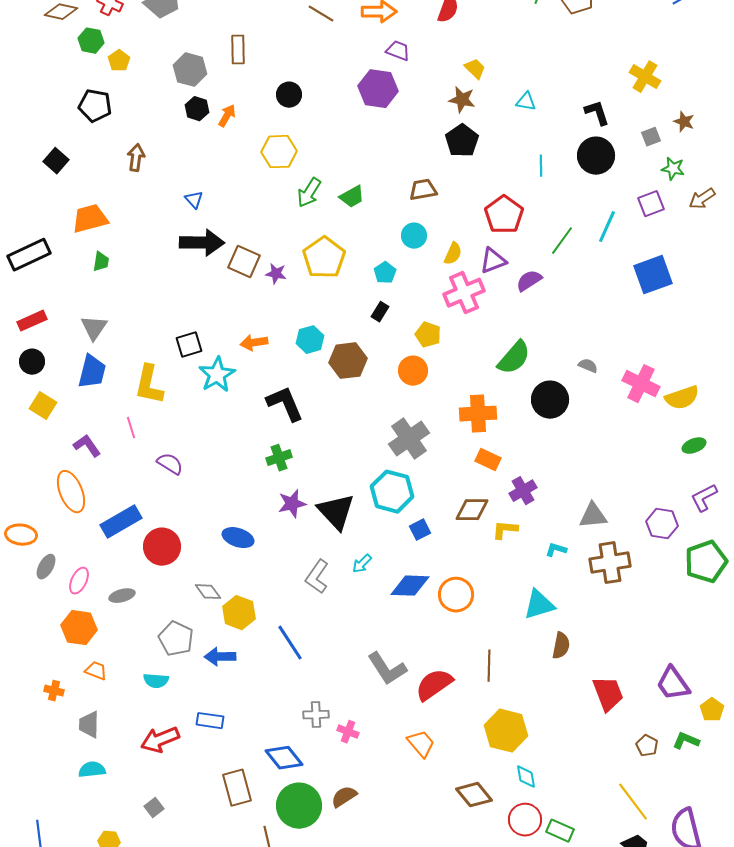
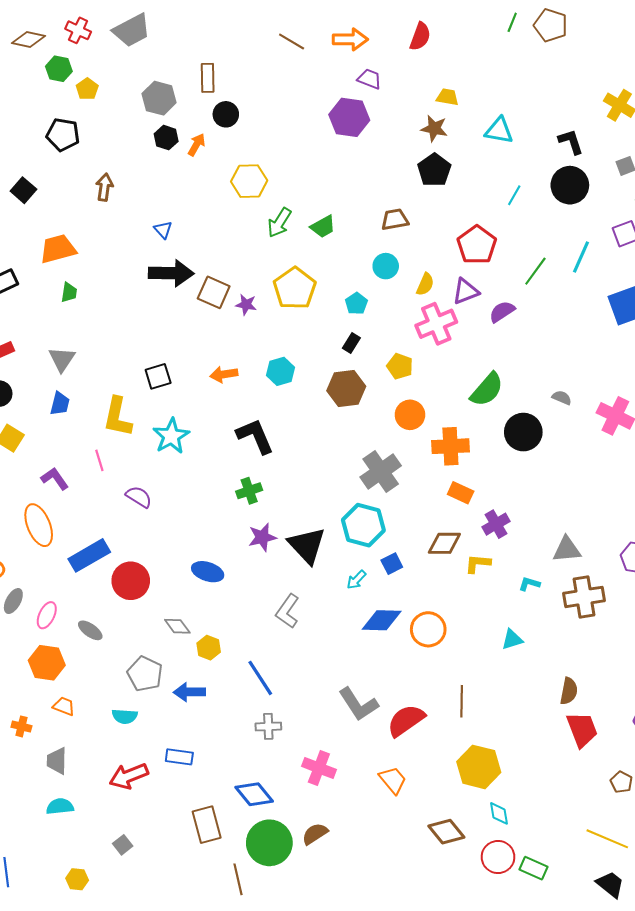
yellow trapezoid: (475, 69) -> (447, 97), turned -35
black circle: (289, 95) -> (226, 114), moved
cyan triangle: (526, 102) -> (499, 131), size x1.4
cyan line: (541, 166) -> (514, 195), turned 30
brown hexagon: (348, 361) -> (346, 389), moved
orange circle: (413, 371) -> (410, 415), moved
blue trapezoid: (92, 372) -> (60, 404), size x0.7
cyan star: (217, 375) -> (171, 436), moved
cyan arrow: (362, 564) -> (356, 580), moved
gray ellipse: (122, 596) -> (90, 630), turned 50
cyan triangle: (539, 605) -> (512, 639), size x0.7
yellow hexagon: (239, 613) -> (209, 648), size x0.7
brown semicircle: (561, 646) -> (569, 691), moved
gray cross: (316, 715) -> (268, 726), moved
pink cross: (348, 732) -> (319, 768), size x1.5
yellow line: (633, 802) -> (607, 839), turned -30

